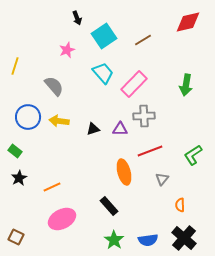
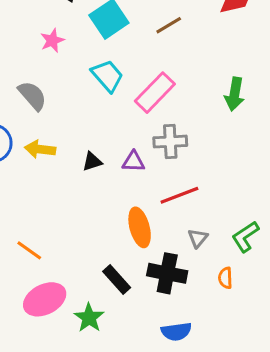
green L-shape: (193, 155) -> (245, 237), moved
orange line: (52, 187) -> (29, 250), turned 60
black cross: (184, 238) -> (167, 273), moved, turned -30
green star: (114, 240) -> (89, 318), moved

